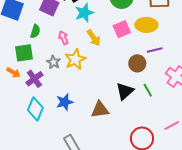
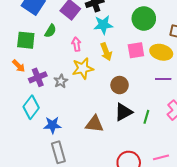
green square: (24, 53) -> (26, 40), moved
gray star: (53, 62) -> (61, 81), moved
brown circle: (137, 63) -> (120, 85), moved
green line: (148, 90) -> (146, 117), turned 32
blue star: (65, 102) -> (52, 125), moved

